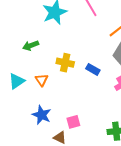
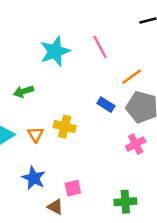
yellow cross: (65, 63) -> (65, 127), moved
blue rectangle: (93, 69) -> (106, 105), moved

